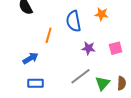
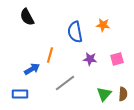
orange line: (49, 35) -> (50, 55), moved
gray line: (81, 76) -> (65, 83), moved
blue rectangle: (36, 83) -> (20, 94), moved

